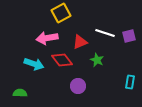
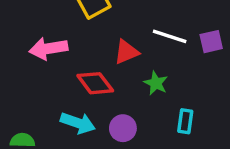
pink arrow: (47, 38) -> (48, 49), moved
cyan arrow: (34, 64) -> (78, 123), moved
cyan rectangle: (130, 82) -> (185, 121), moved

